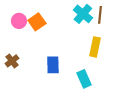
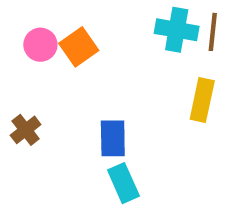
cyan cross: (83, 14) -> (177, 30), turned -30
cyan rectangle: (84, 79) -> (123, 183), moved

